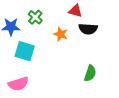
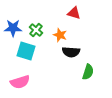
green cross: (35, 17) -> (36, 30), moved
black semicircle: (88, 29) -> (71, 52), moved

